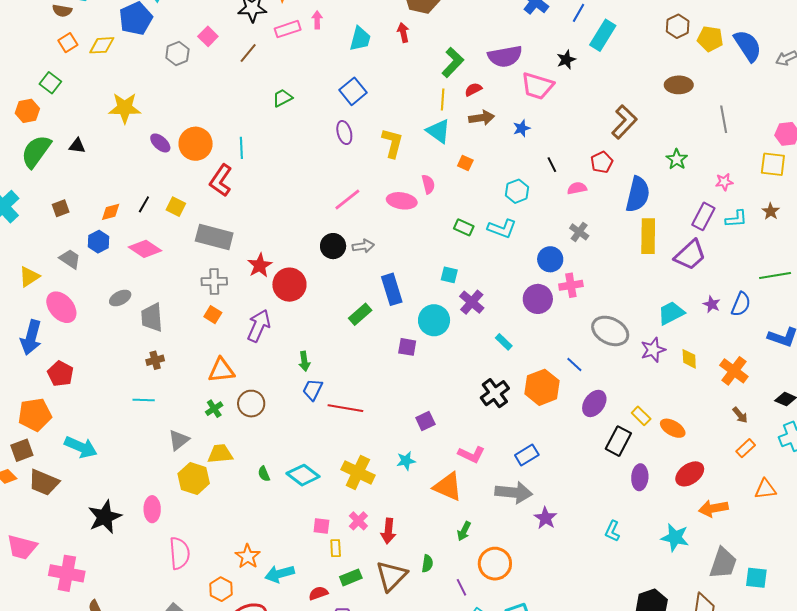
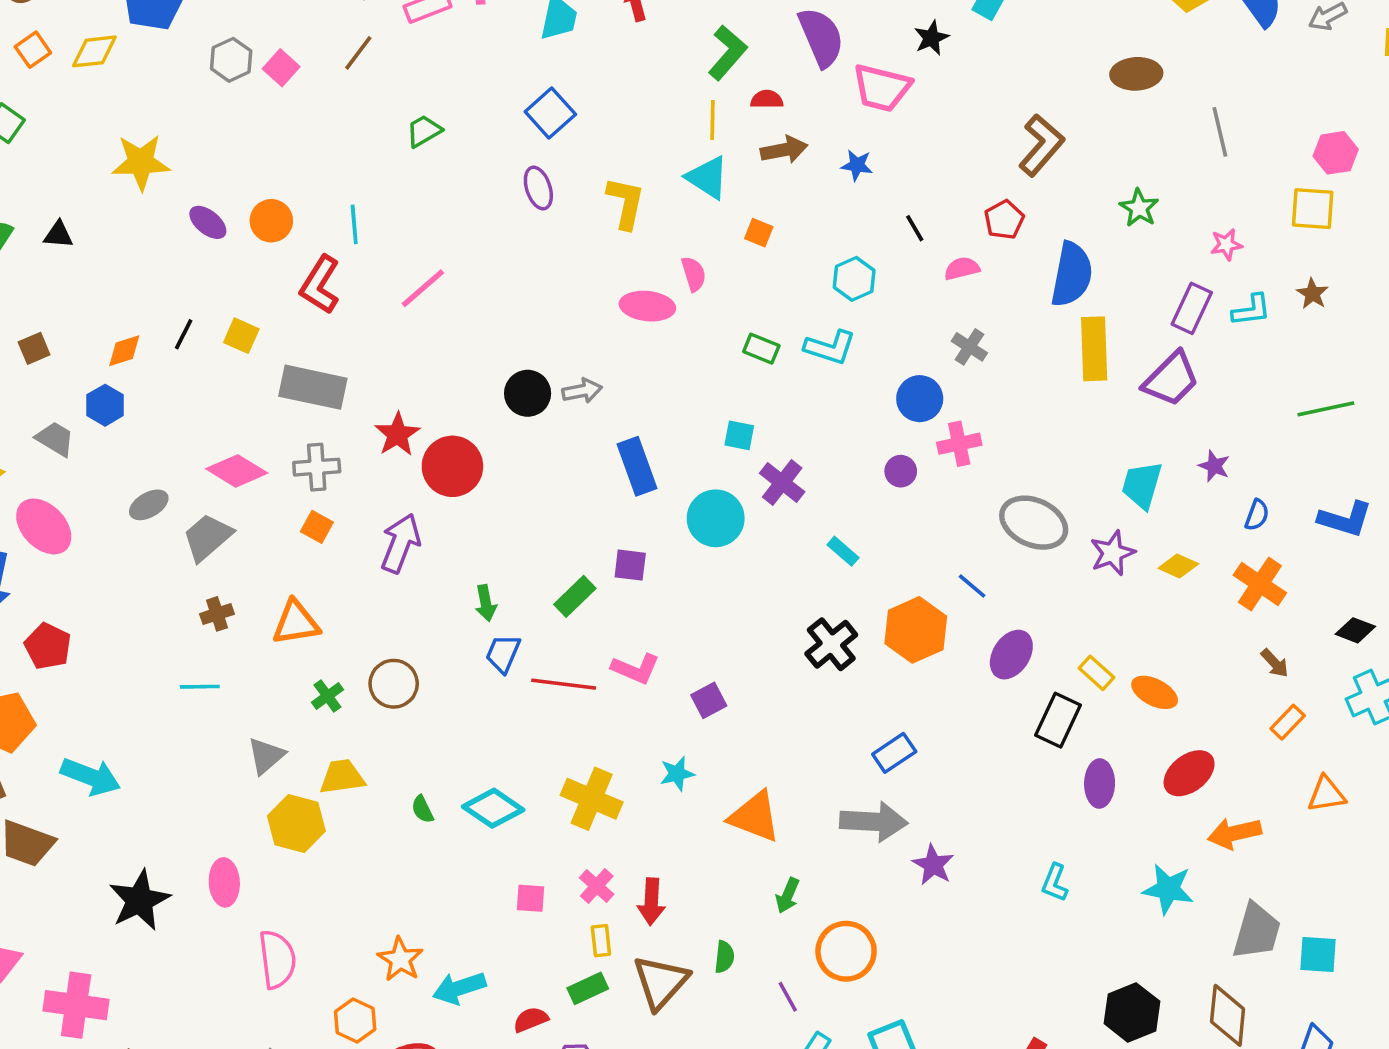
pink square: (208, 36) -> (281, 68), moved
purple semicircle: (505, 56) -> (821, 37), turned -100
red semicircle: (473, 89) -> (767, 99), turned 30
blue star: (522, 128) -> (857, 165), turned 30
orange circle: (196, 144) -> (271, 221), size x0.7
pink line: (347, 200) -> (423, 288), moved
pink diamond: (145, 249) -> (237, 471), moved
purple circle: (538, 299) -> (901, 471), size x0.6
blue semicircle: (741, 304) -> (1257, 515), moved, size x0.7
cyan trapezoid: (671, 313) -> (1142, 485), turned -44
green rectangle: (360, 314) -> (575, 596), moved
gray trapezoid: (152, 317) -> (207, 537), turned 56
purple square: (407, 347) -> (630, 565), moved
yellow diamond: (689, 359) -> (1178, 566), turned -60
orange triangle: (221, 370) -> (296, 623), moved
pink L-shape: (471, 454) -> (636, 669), moved
yellow rectangle: (336, 548) -> (601, 941), moved

